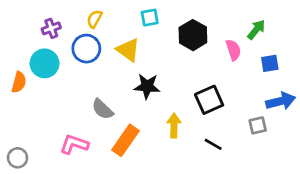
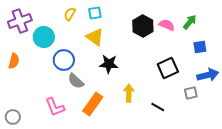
cyan square: (150, 18) -> (95, 13), moved
purple cross: (51, 28) -> (20, 21), moved, size x1.6
blue circle: (86, 49) -> (64, 60), moved
pink semicircle: (233, 50) -> (167, 25), moved, turned -49
cyan circle: (45, 63) -> (44, 37), moved
black square: (209, 100) -> (168, 68), moved
pink L-shape: (74, 144) -> (55, 107), turned -130

